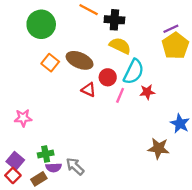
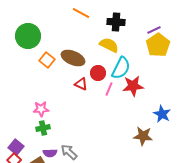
black cross: (114, 20) -> (116, 22), moved
green circle: (41, 24) -> (28, 36), moved
red star: (147, 92) -> (133, 86), size x1.5
pink star: (23, 118) -> (41, 109), moved
green cross: (46, 154) -> (43, 128), moved

